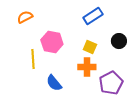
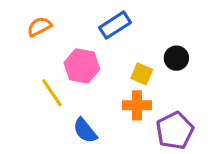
blue rectangle: (93, 16) -> (115, 25), moved
black circle: (119, 41) -> (176, 58), moved
yellow line: (33, 59) -> (52, 93), turned -30

